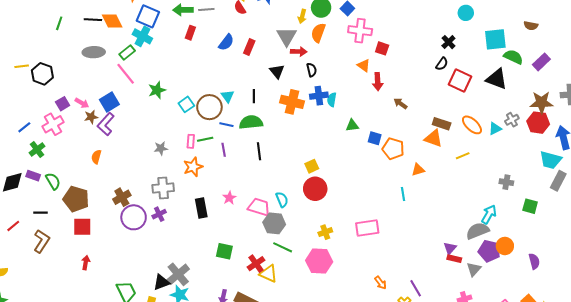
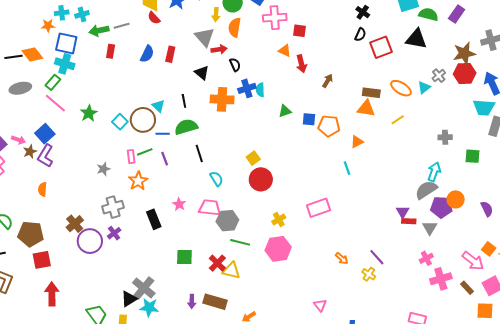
red square: (460, 80) -> (381, 47), turned -35
brown arrow: (400, 104) -> (328, 81), turned 96
cyan semicircle: (282, 200) -> (216, 179), moved
red arrow: (86, 263) -> (52, 294), size x1.6

